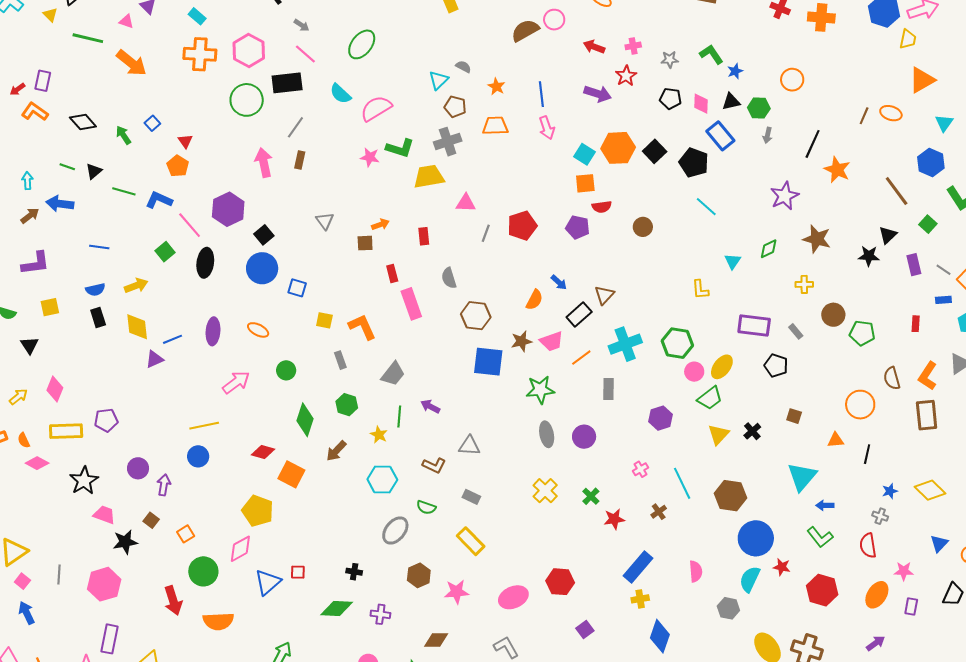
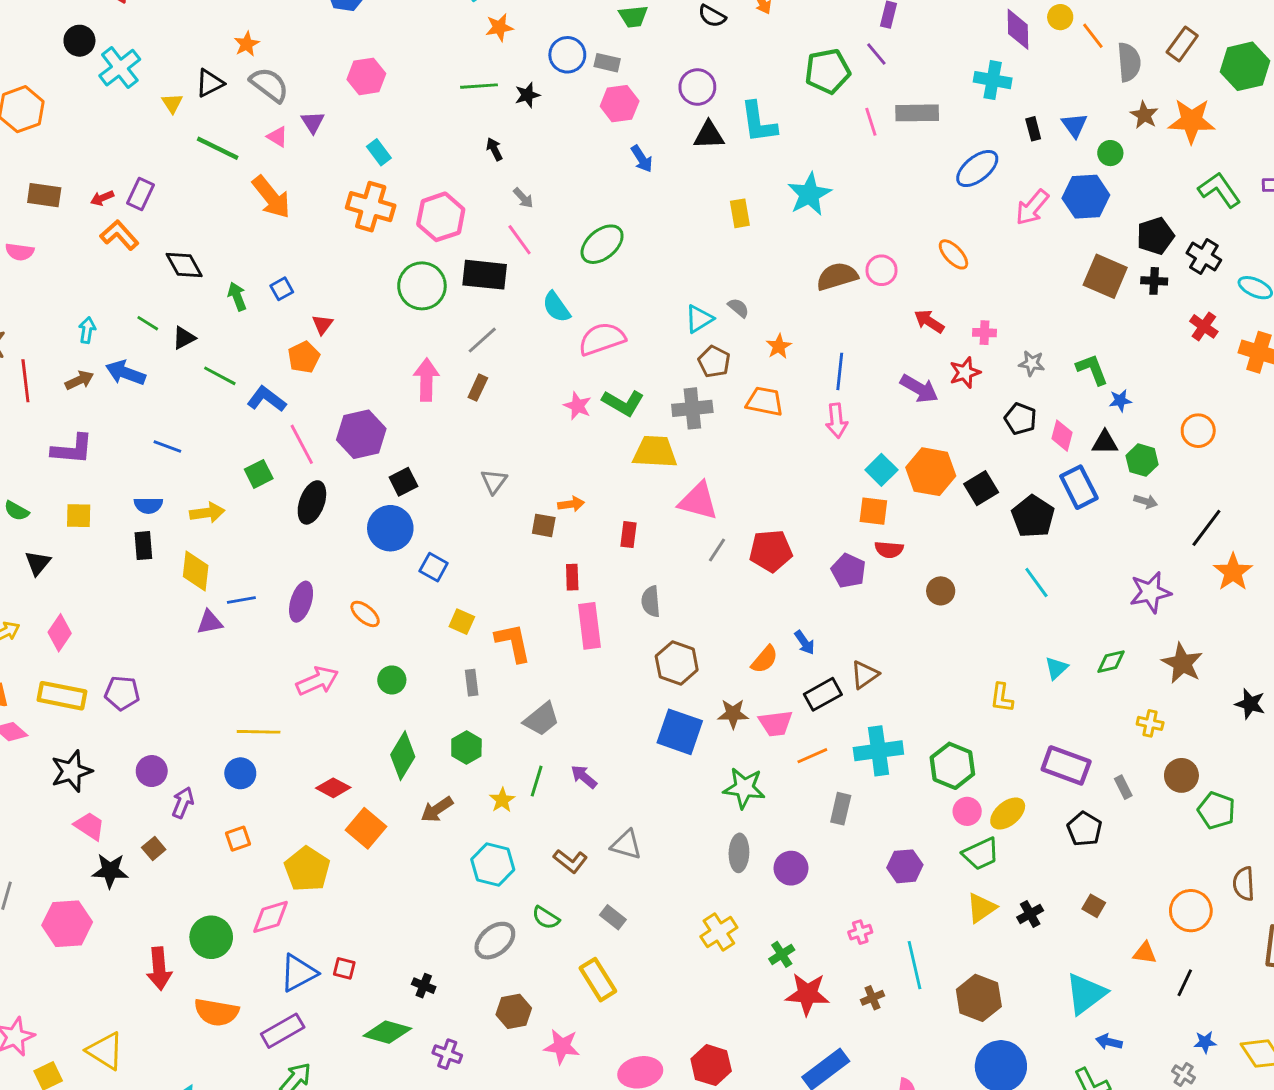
gray arrow: (768, 135) -> (1146, 501), turned -98
pink triangle: (466, 203) -> (698, 501), size x1.4
red star: (614, 519) -> (807, 994), size x1.4
orange square: (186, 534) -> (238, 839), moved
purple rectangle: (110, 639) -> (283, 1031), moved, turned 36

